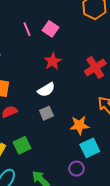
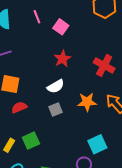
pink line: (27, 29) -> (37, 17), moved
red cross: (95, 67) -> (104, 65), turned -30
orange star: (79, 125) -> (87, 102), moved

